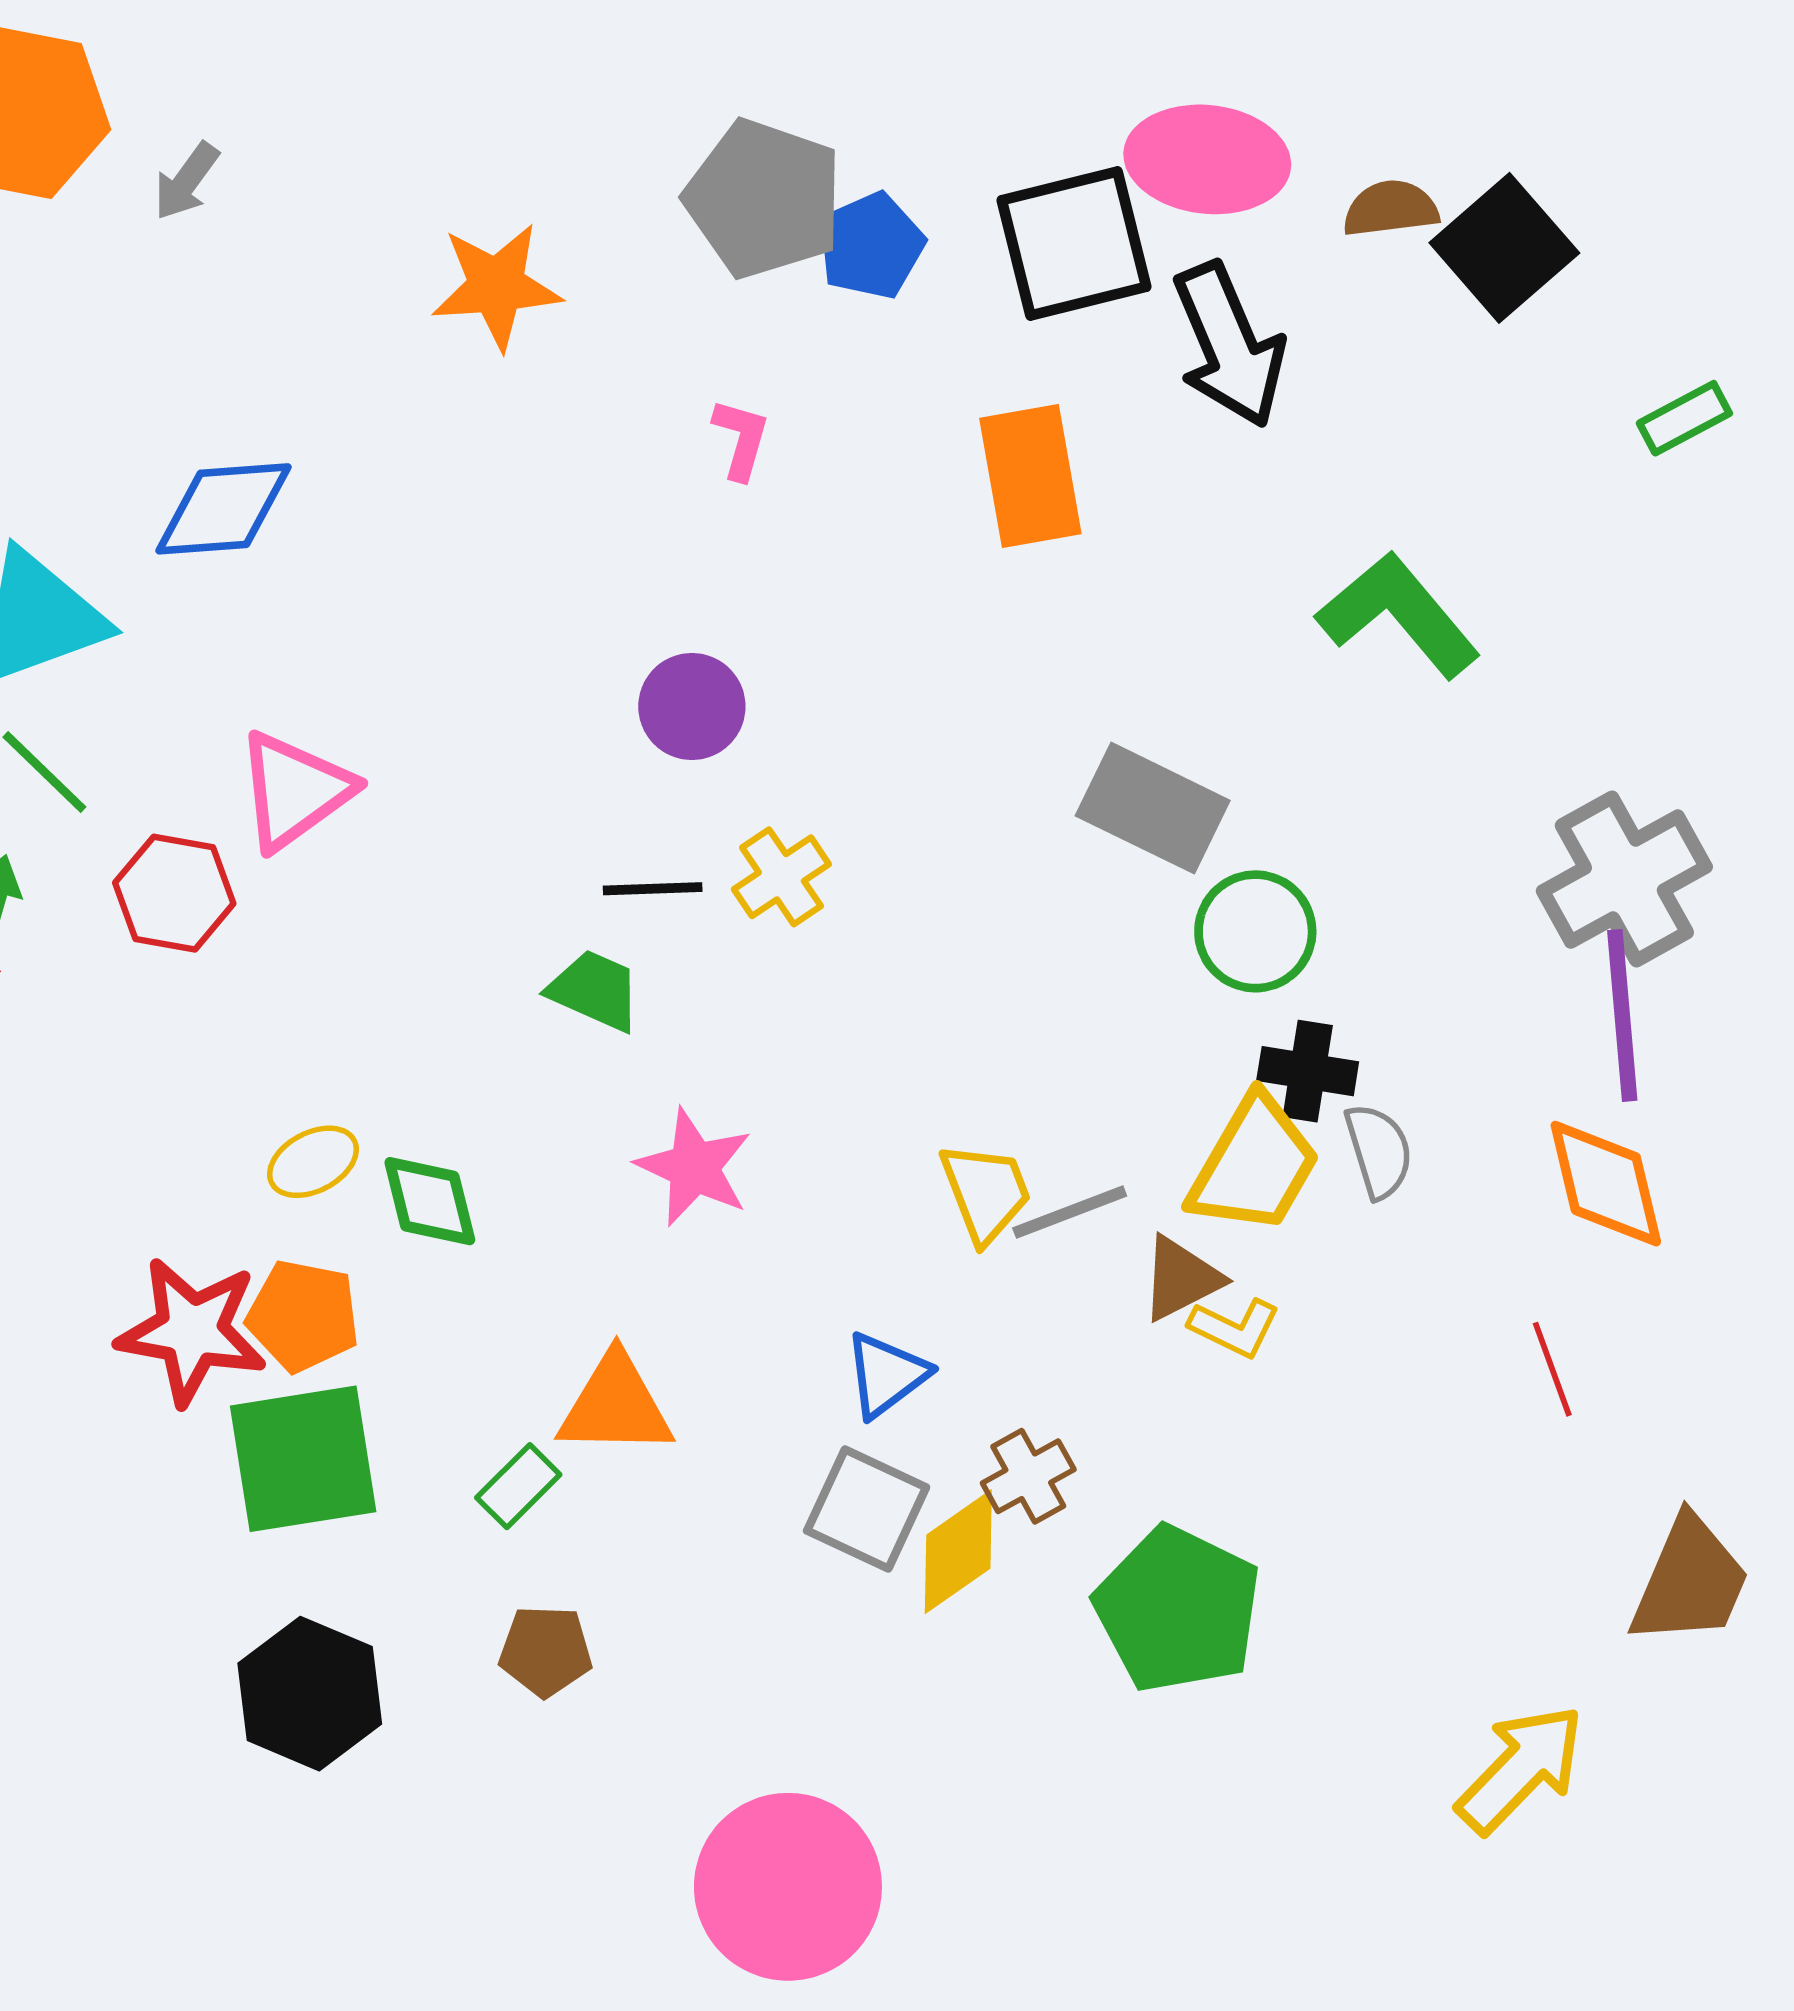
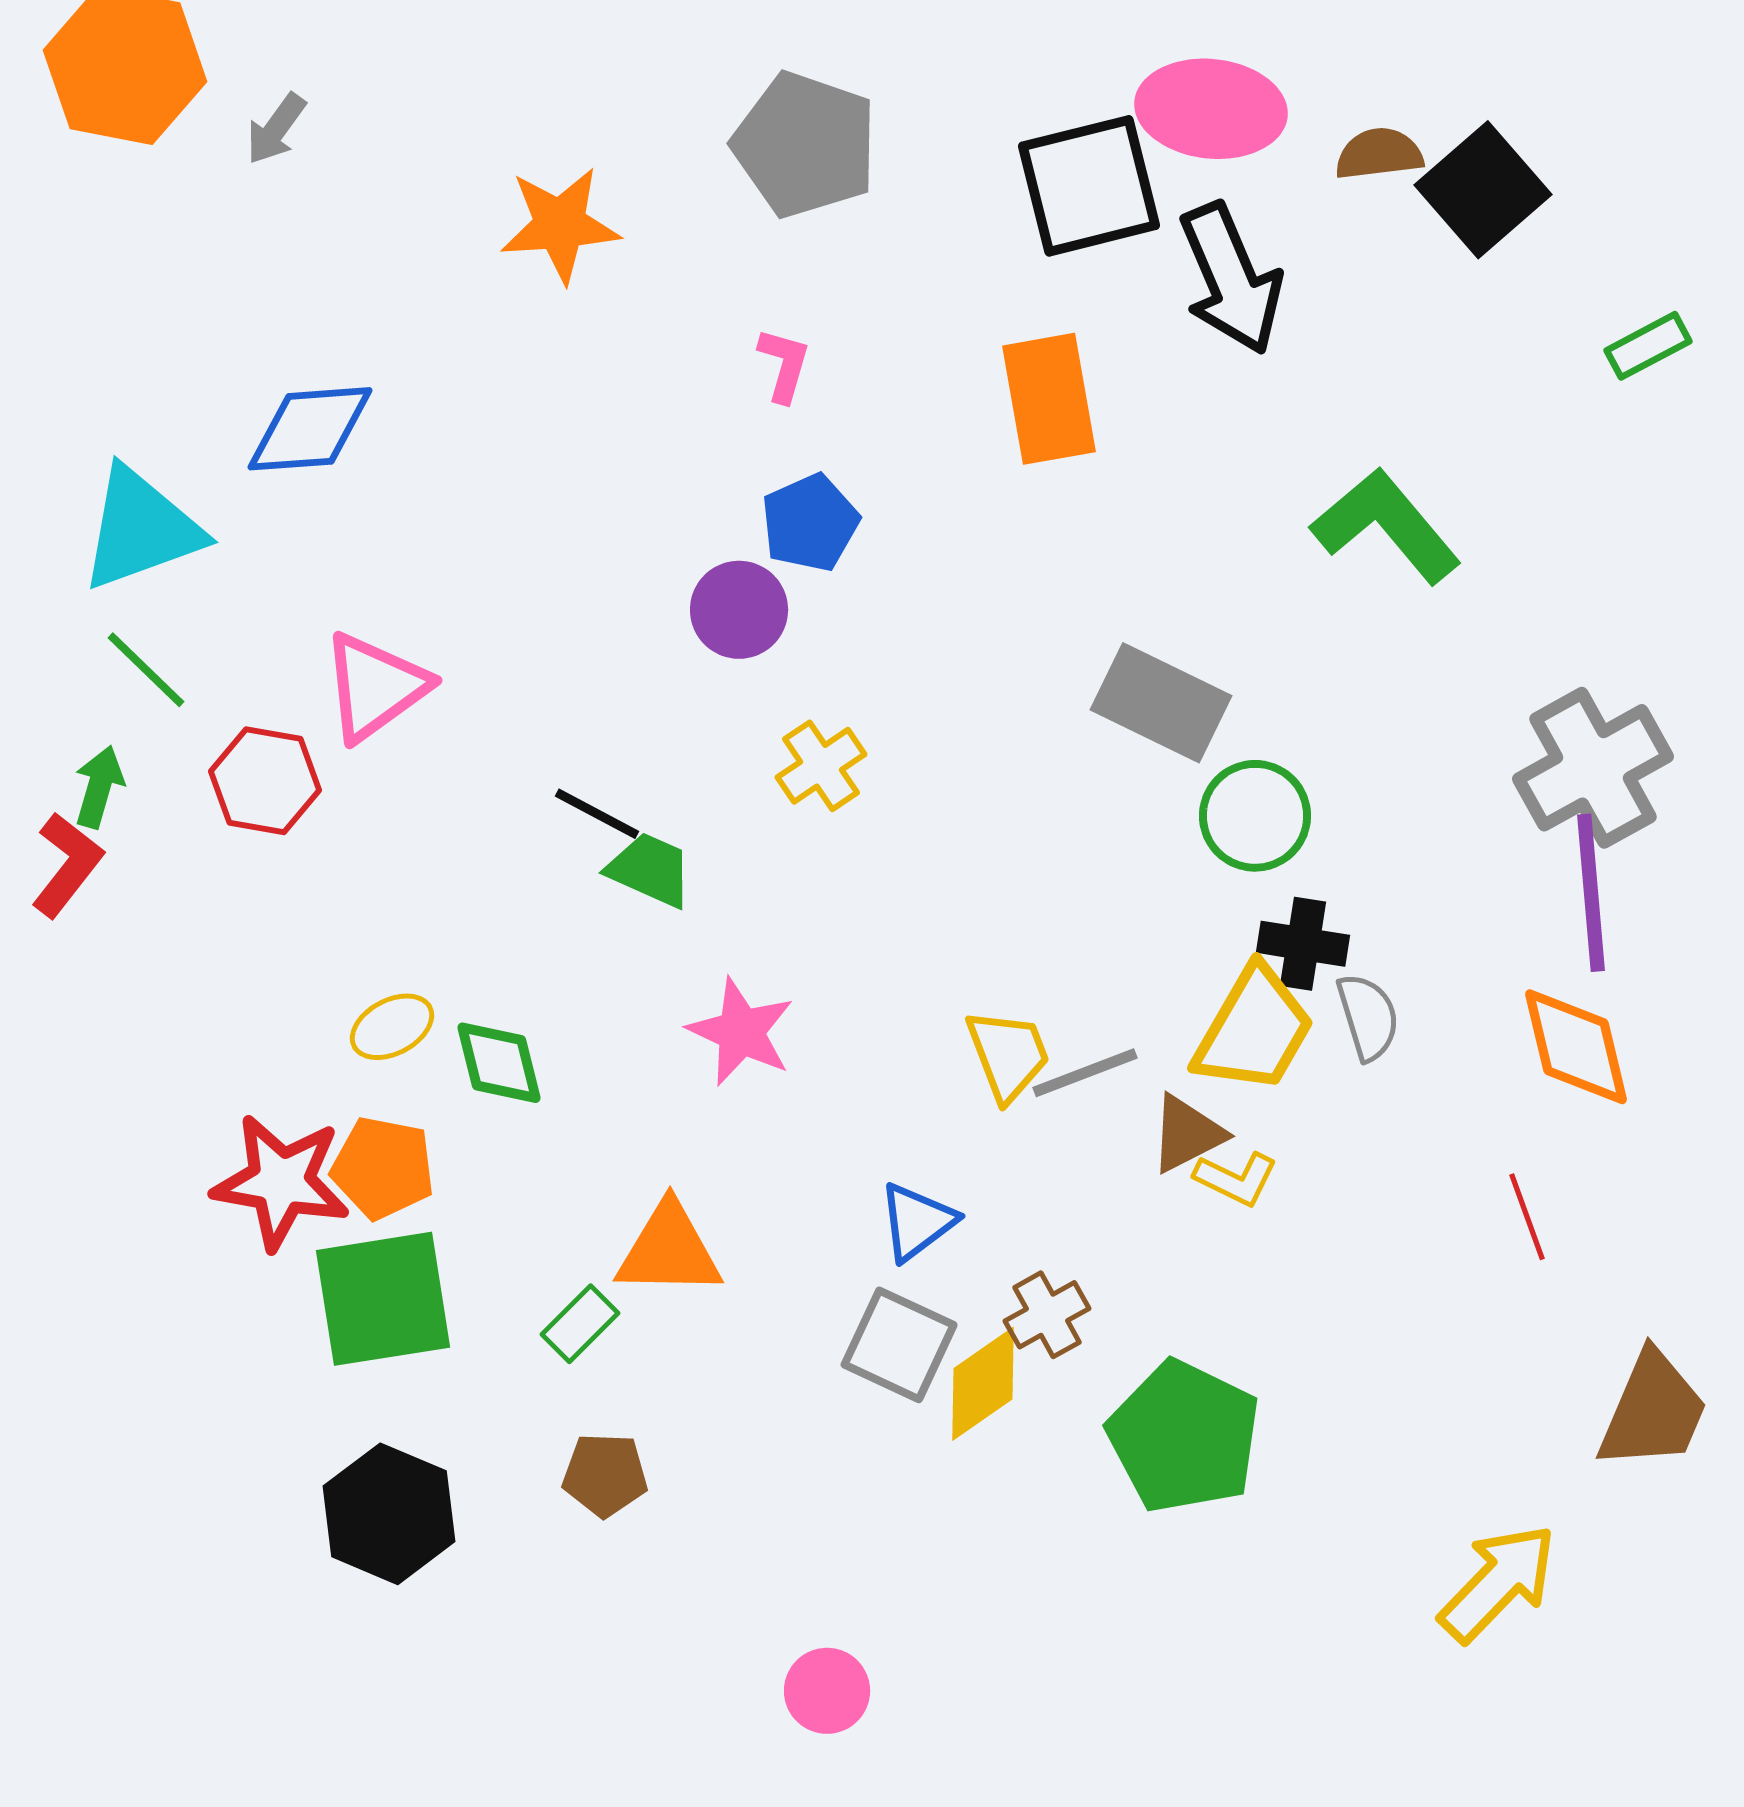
blue pentagon: (871, 246) -> (810, 523), moved
black line: (653, 889) -> (597, 814), moved, turned 30
pink circle: (788, 1887) -> (827, 1691), size x0.5

